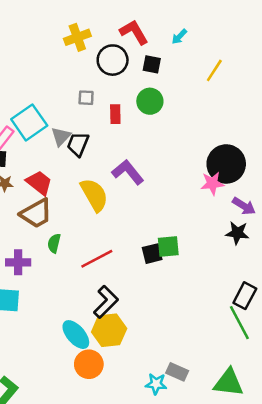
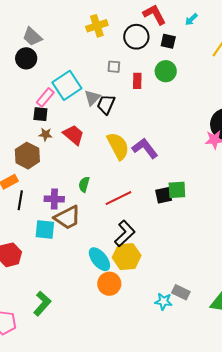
yellow cross: (77, 37) -> (97, 26), moved
purple L-shape: (128, 172) -> (145, 148), moved
brown trapezoid: (36, 213) -> (67, 218), moved

